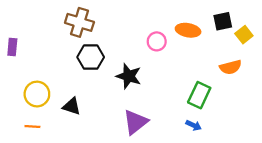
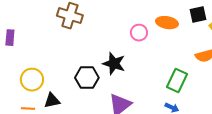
black hexagon: (91, 57) -> (87, 78), moved
black triangle: (72, 106) -> (52, 101), moved, turned -30

